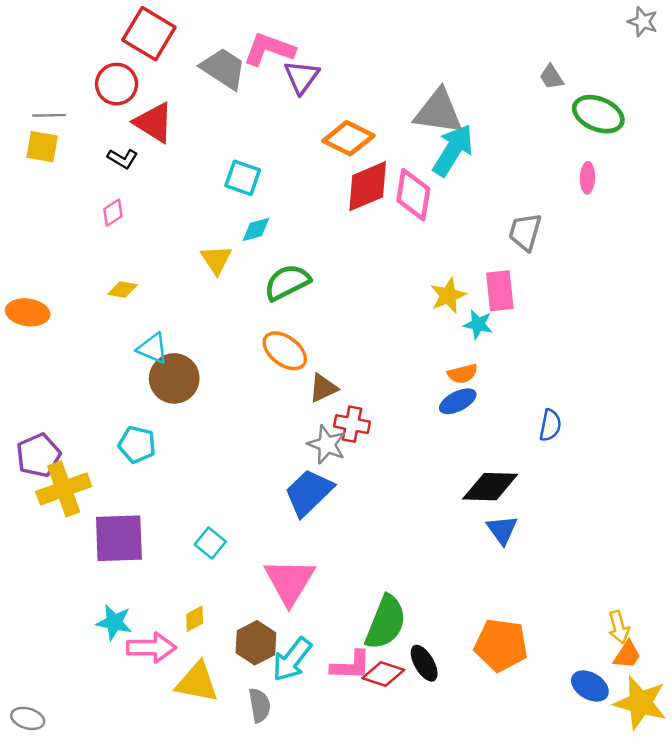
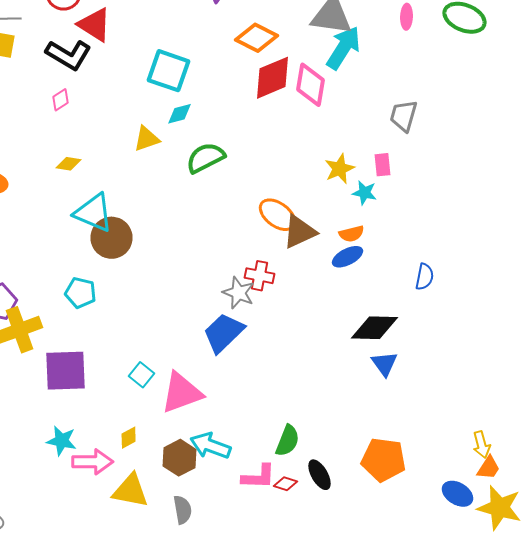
black L-shape: (123, 159) -> (68, 55), size x1.8
cyan square: (243, 178) -> (168, 71), size x1.4
pink ellipse: (587, 178) -> (406, 17), moved
yellow triangle: (216, 260) -> (146, 139), turned 44
pink rectangle: (500, 291) -> (382, 165), size x0.7
cyan triangle: (153, 348) -> (94, 213), size x1.5
orange ellipse: (285, 351) -> (278, 215), moved
brown triangle: (323, 388) -> (300, 232), moved, size x1.4
pink triangle: (290, 581) -> (182, 393), moved, turned 39
green semicircle: (386, 622) -> (288, 441), size x0.7
cyan arrow: (292, 660) -> (210, 446), moved, turned 72
red diamond: (383, 674) -> (286, 484), size x0.7

